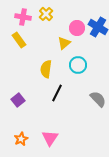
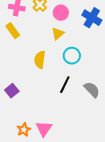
pink circle: (77, 28) -> (61, 13), moved
black line: (57, 93) -> (65, 85), moved
orange star: (21, 139) -> (24, 130), moved

